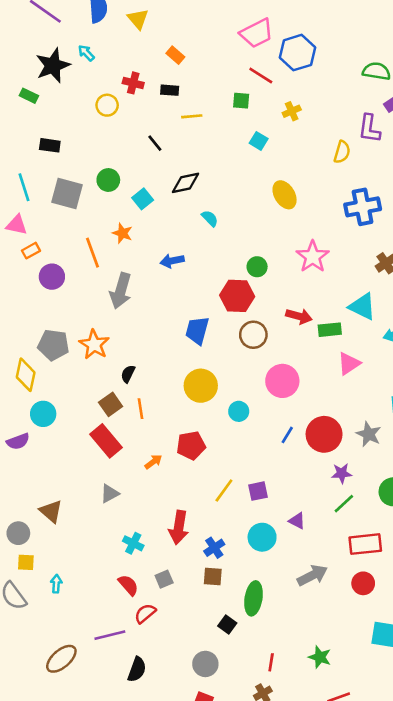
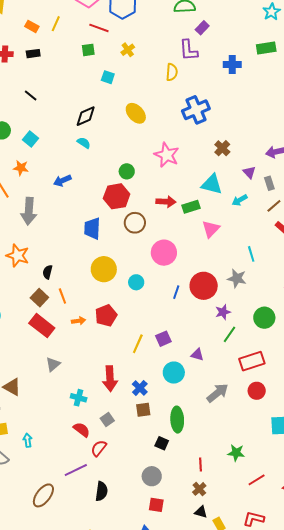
yellow line: (192, 116) -> (56, 24), moved, turned -49
black diamond: (186, 183) -> (86, 116), moved
orange arrow: (153, 462) -> (79, 321), moved, turned 40

